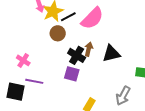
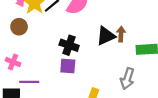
brown circle: (58, 33) -> (19, 27), moved
brown arrow: (89, 49) -> (121, 34), moved

